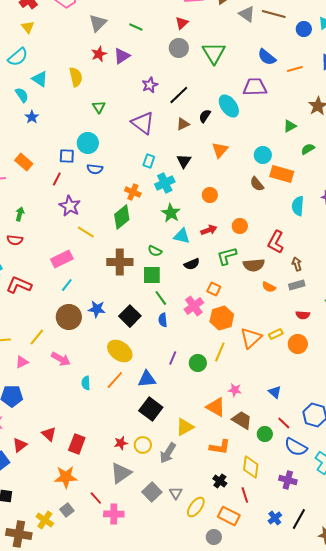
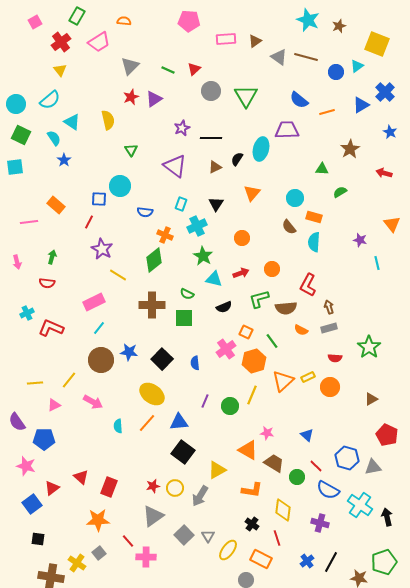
red triangle: (182, 23) -> (194, 69), moved
black line: (179, 95) -> (211, 138), turned 45
cyan ellipse: (229, 106) -> (261, 149), turned 50
green triangle: (290, 126) -> (322, 169), turned 32
blue semicircle: (95, 169) -> (145, 212), moved
orange rectangle: (282, 174) -> (314, 217), size x0.7
cyan semicircle: (298, 206) -> (314, 242), moved
green line: (161, 298) -> (272, 341), moved

